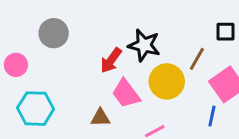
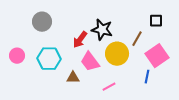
pink circle: (16, 65) -> (17, 56), moved
cyan hexagon: (36, 109) -> (49, 59), moved

